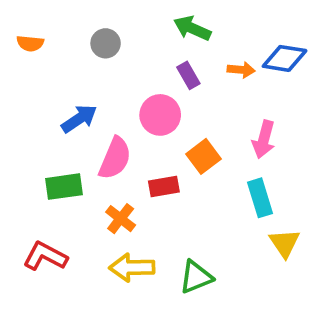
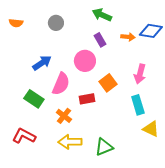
green rectangle: (64, 187) -> (34, 99), turned 42
yellow triangle: (285, 243) -> (151, 129), turned -30

